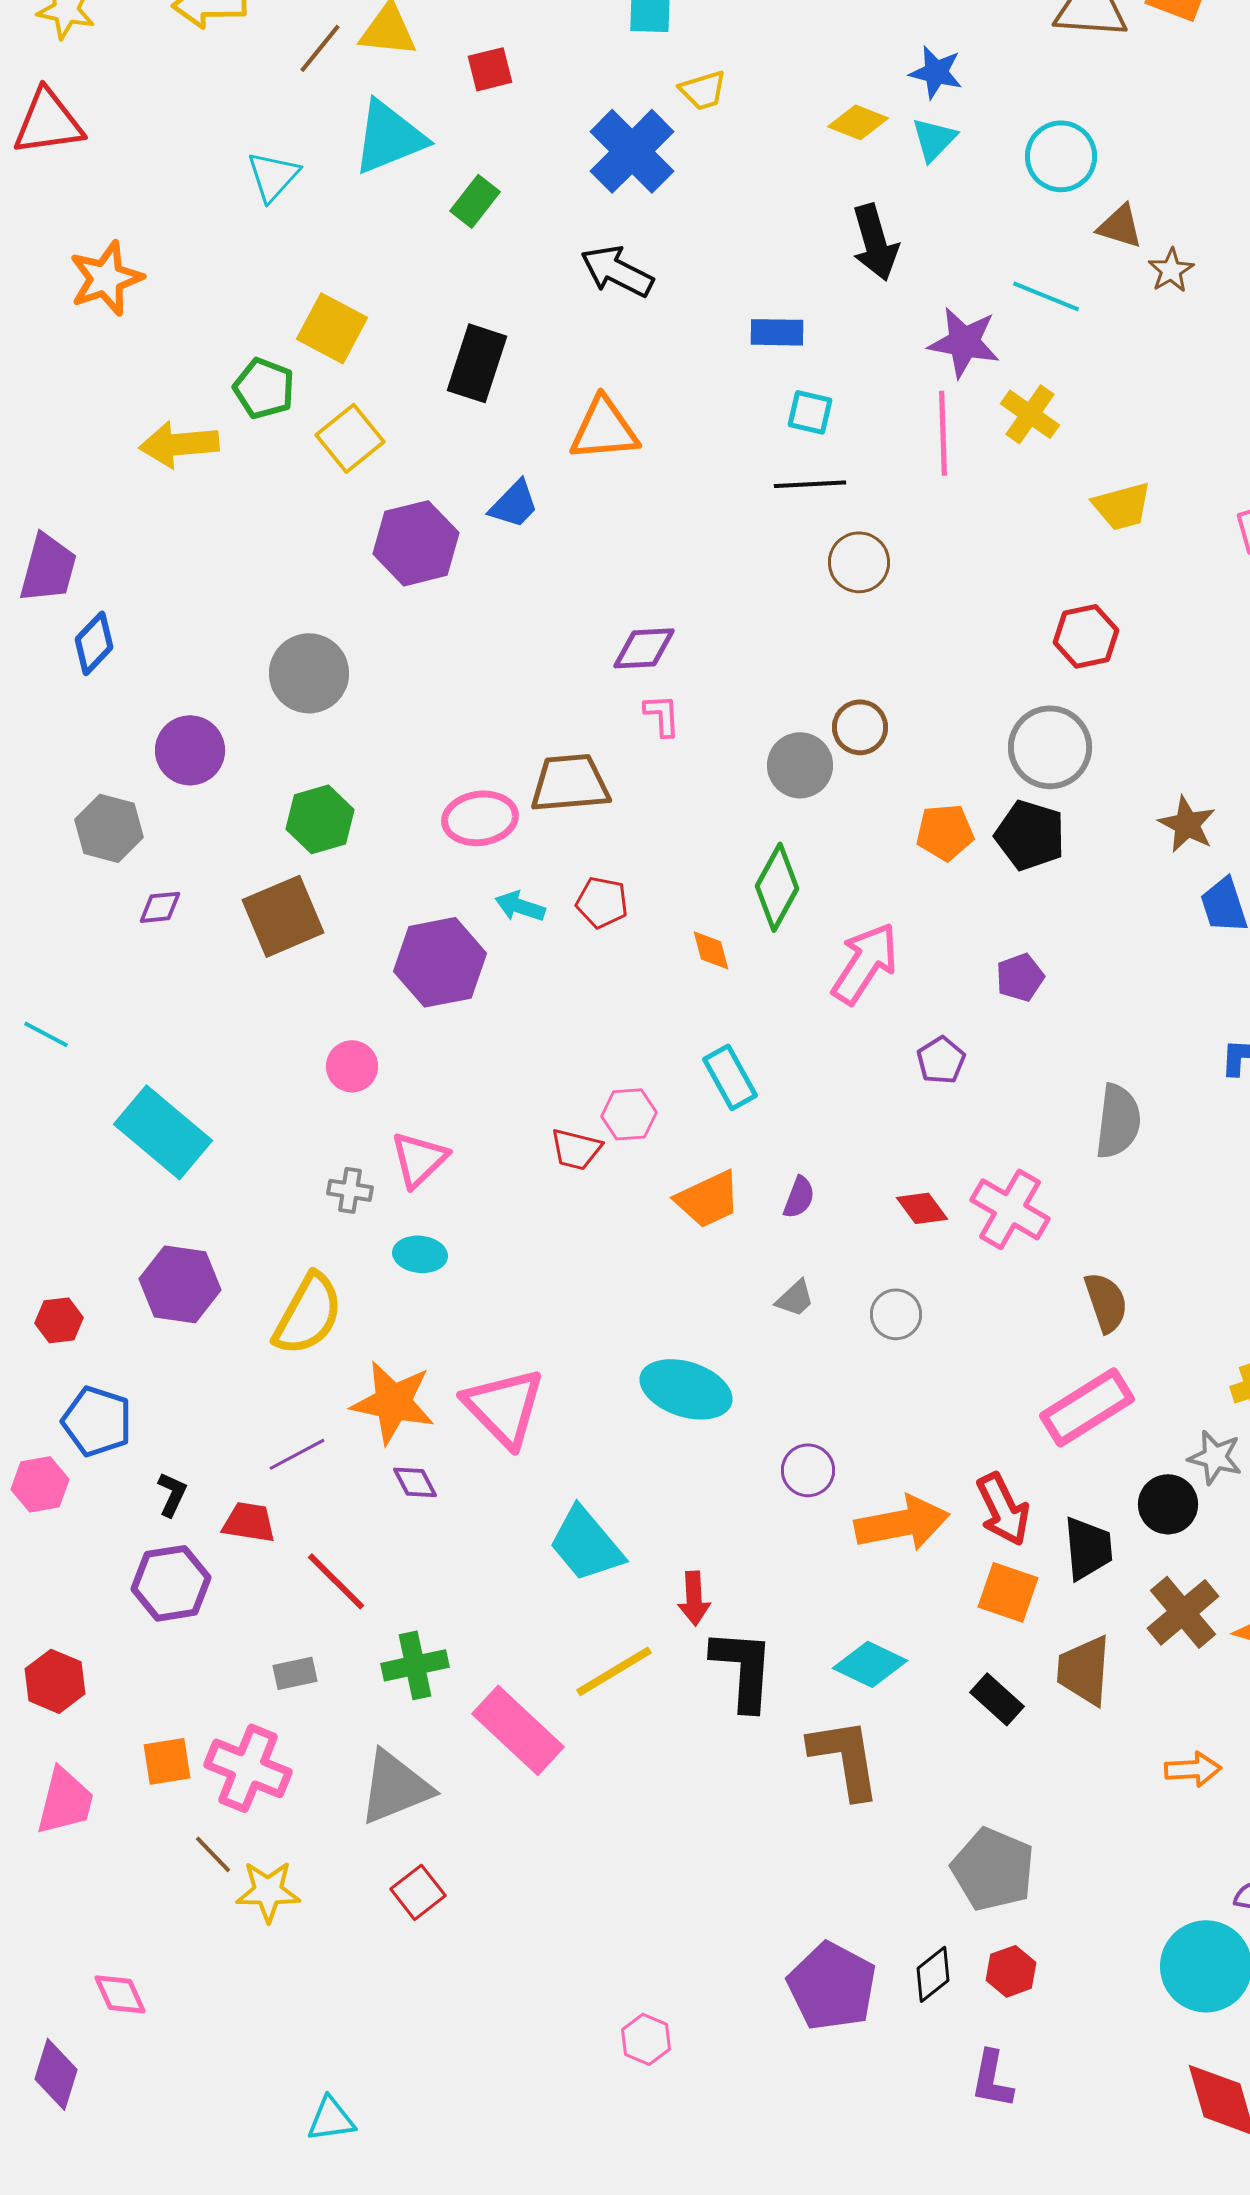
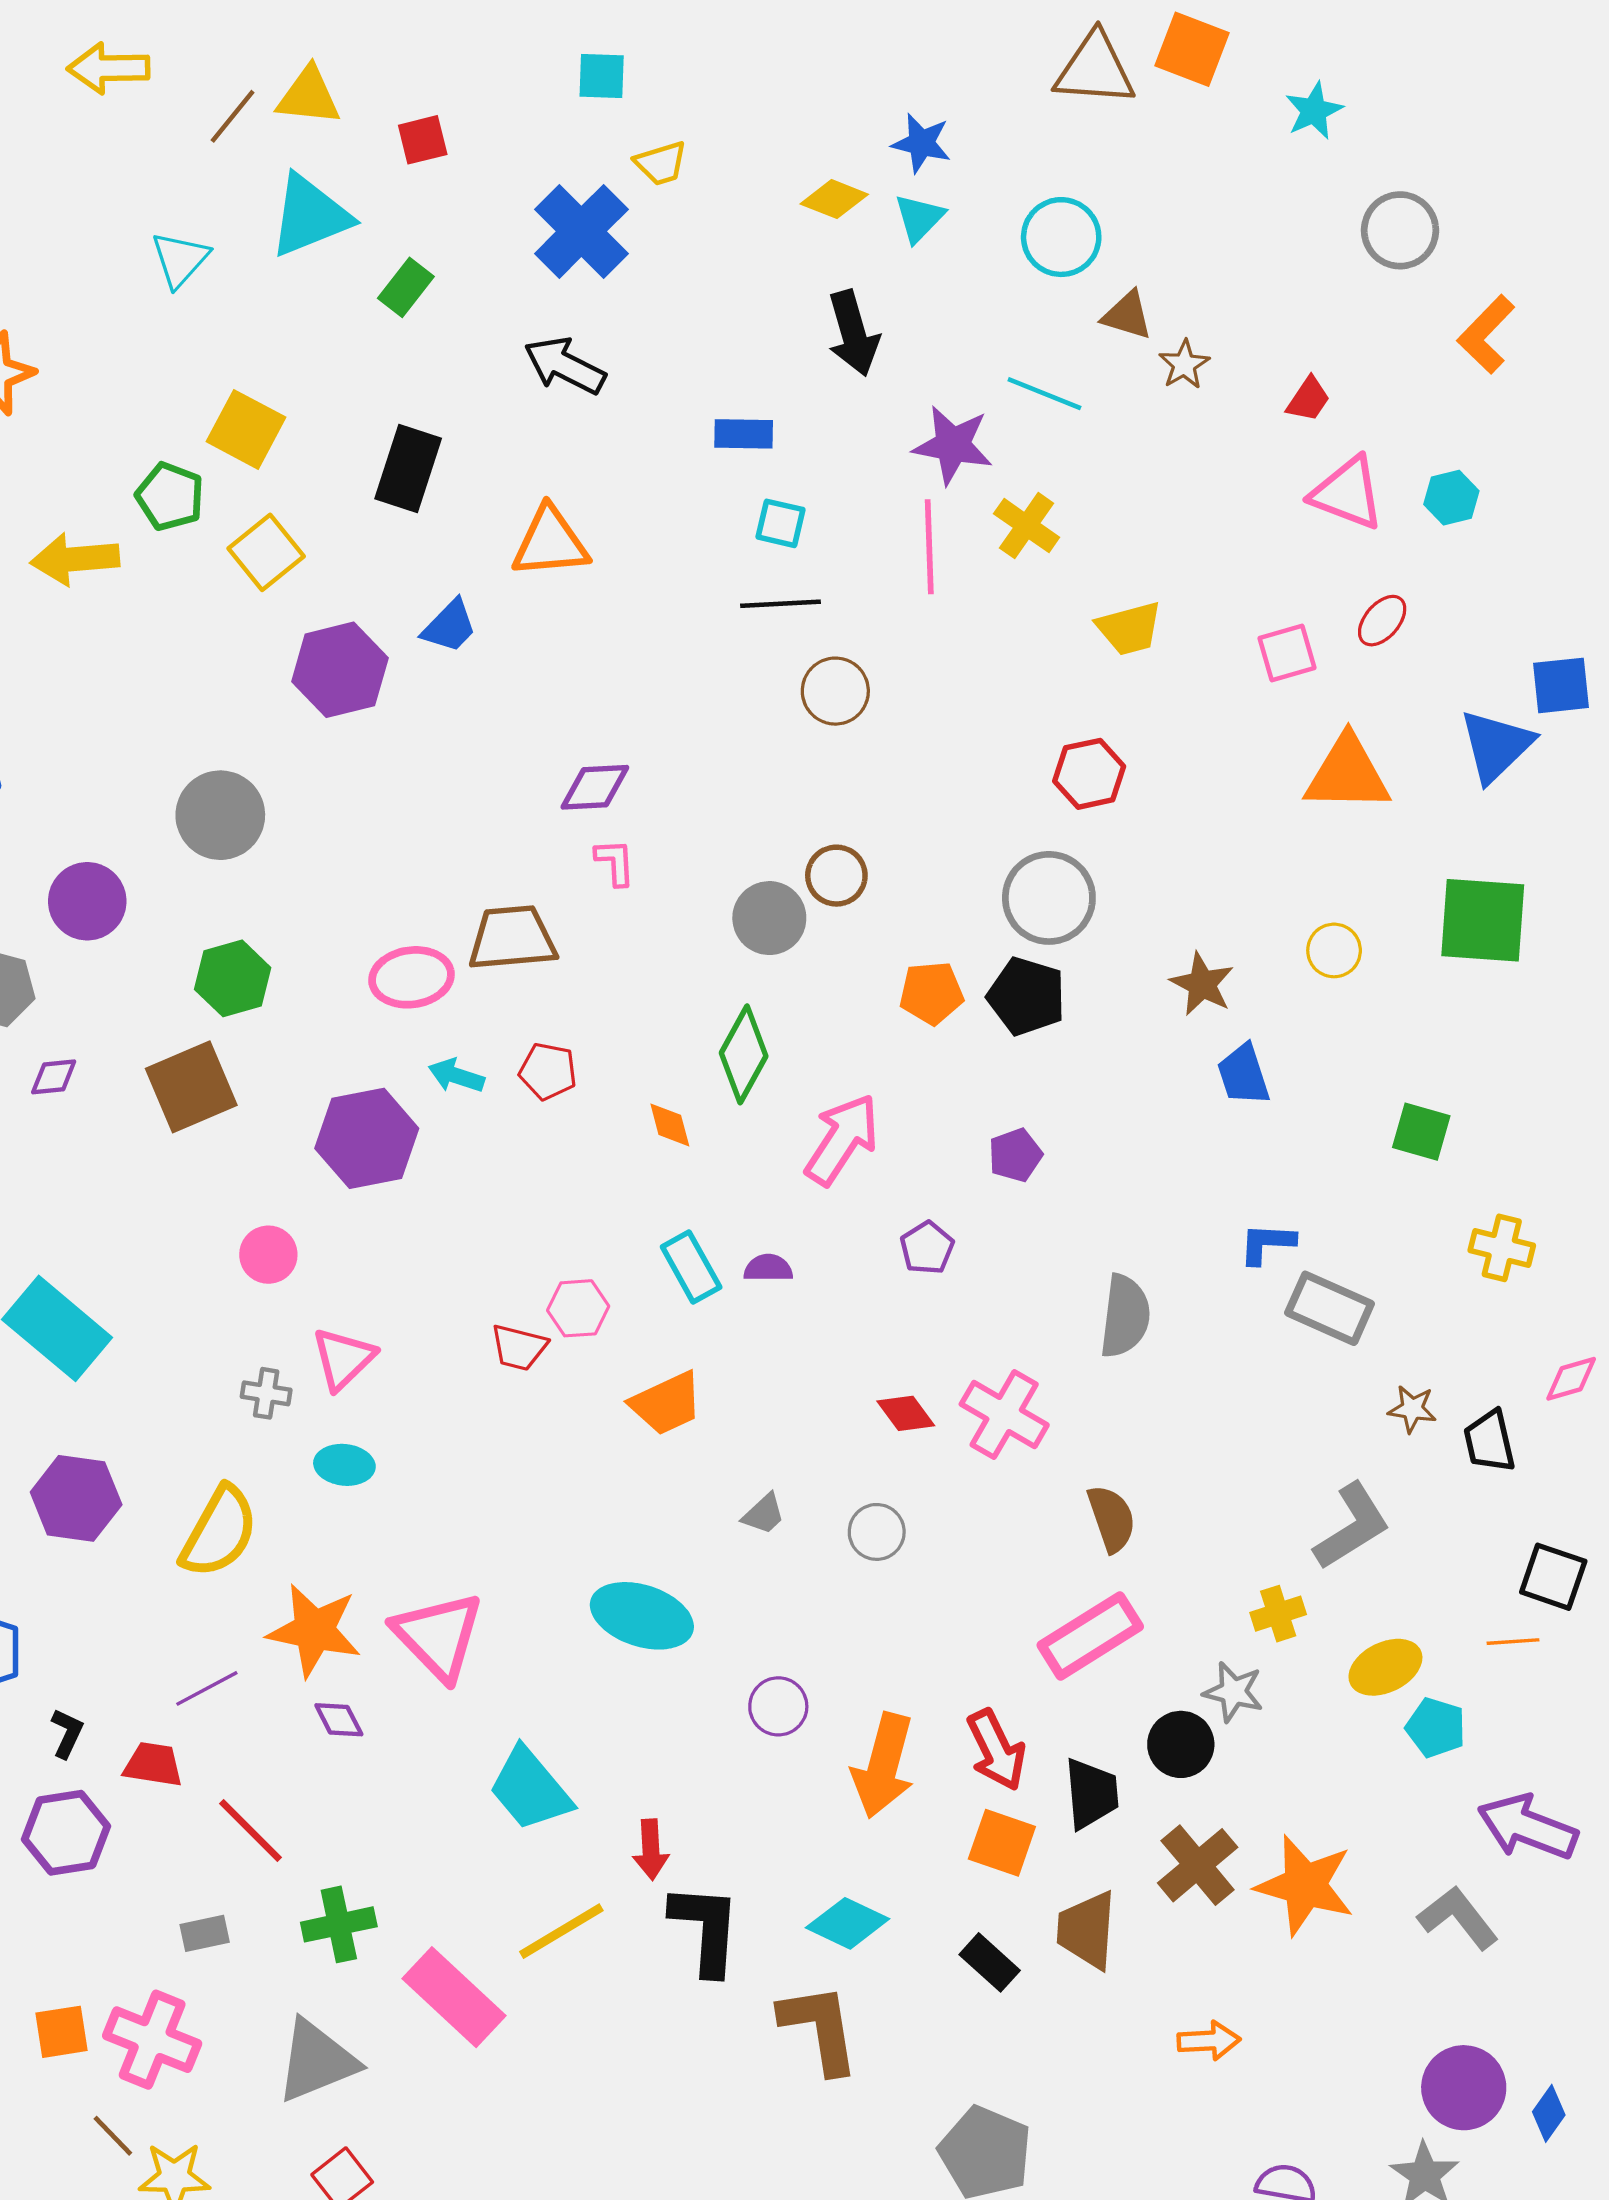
purple semicircle: (799, 1197) -> (768, 1268), moved, turned -111
orange arrow: (902, 1523) -> (883, 1766), turned 116

